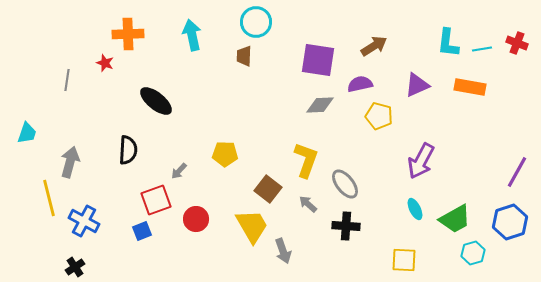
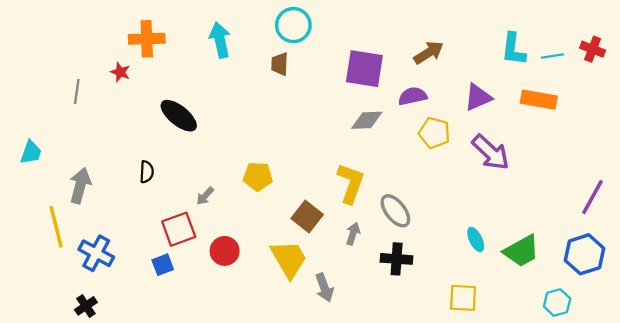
black semicircle: (128, 150) -> (147, 172), size x0.7
purple arrow: (421, 161) -> (491, 152), moved, turned -75
gray arrow: (308, 204) -> (353, 234), turned 66
cyan hexagon: (473, 253) -> (557, 302), moved

